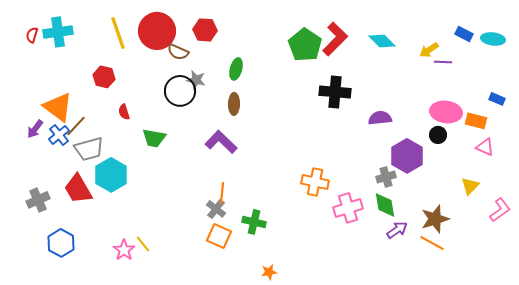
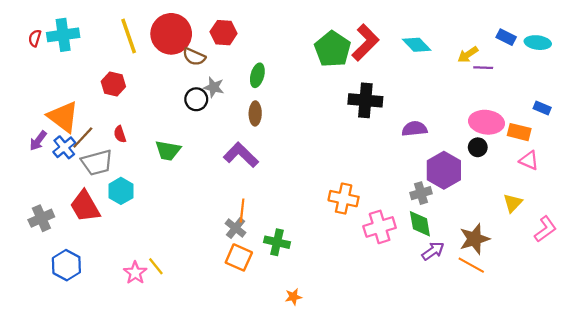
black circle: (180, 91) -> (196, 99), size x0.7
red semicircle: (124, 112) -> (120, 134), moved
cyan hexagon: (111, 175) -> (121, 191), size x0.7

